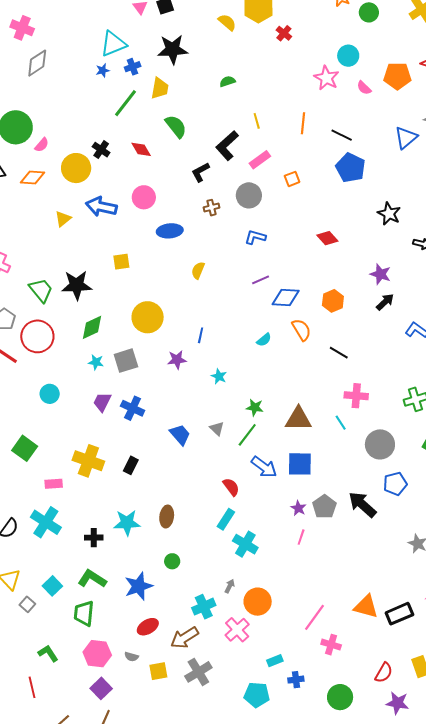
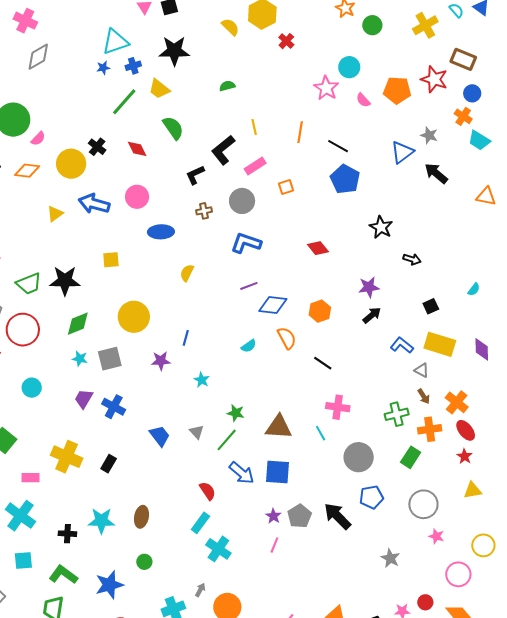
yellow trapezoid: (160, 88) -> (159, 89), turned 115
blue L-shape: (255, 237) -> (246, 243), size x1.4
purple star: (380, 274) -> (369, 287), turned -30
green trapezoid: (41, 290) -> (29, 284), turned 104
cyan square: (52, 586) -> (23, 561), moved, turned 36

